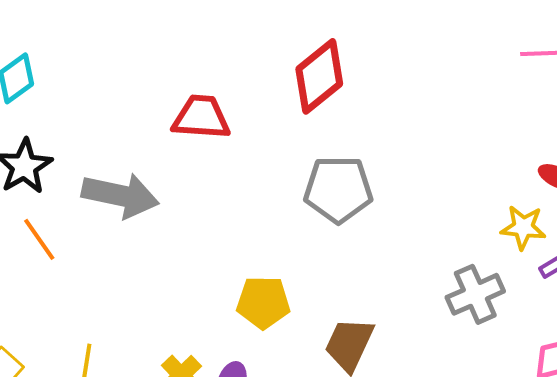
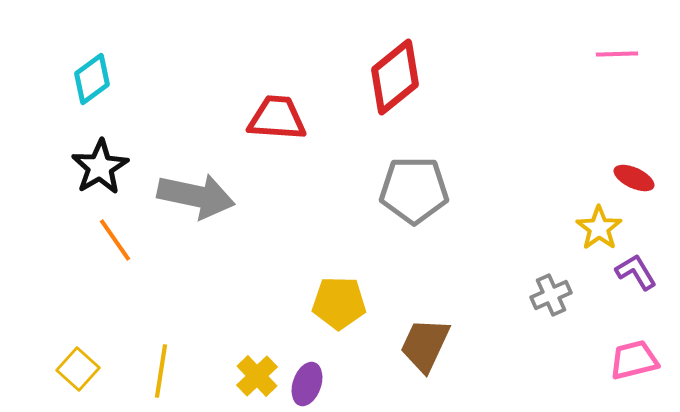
yellow star: (523, 227) -> (599, 228), turned 30
gray cross: (475, 294) -> (551, 295), size x0.7

